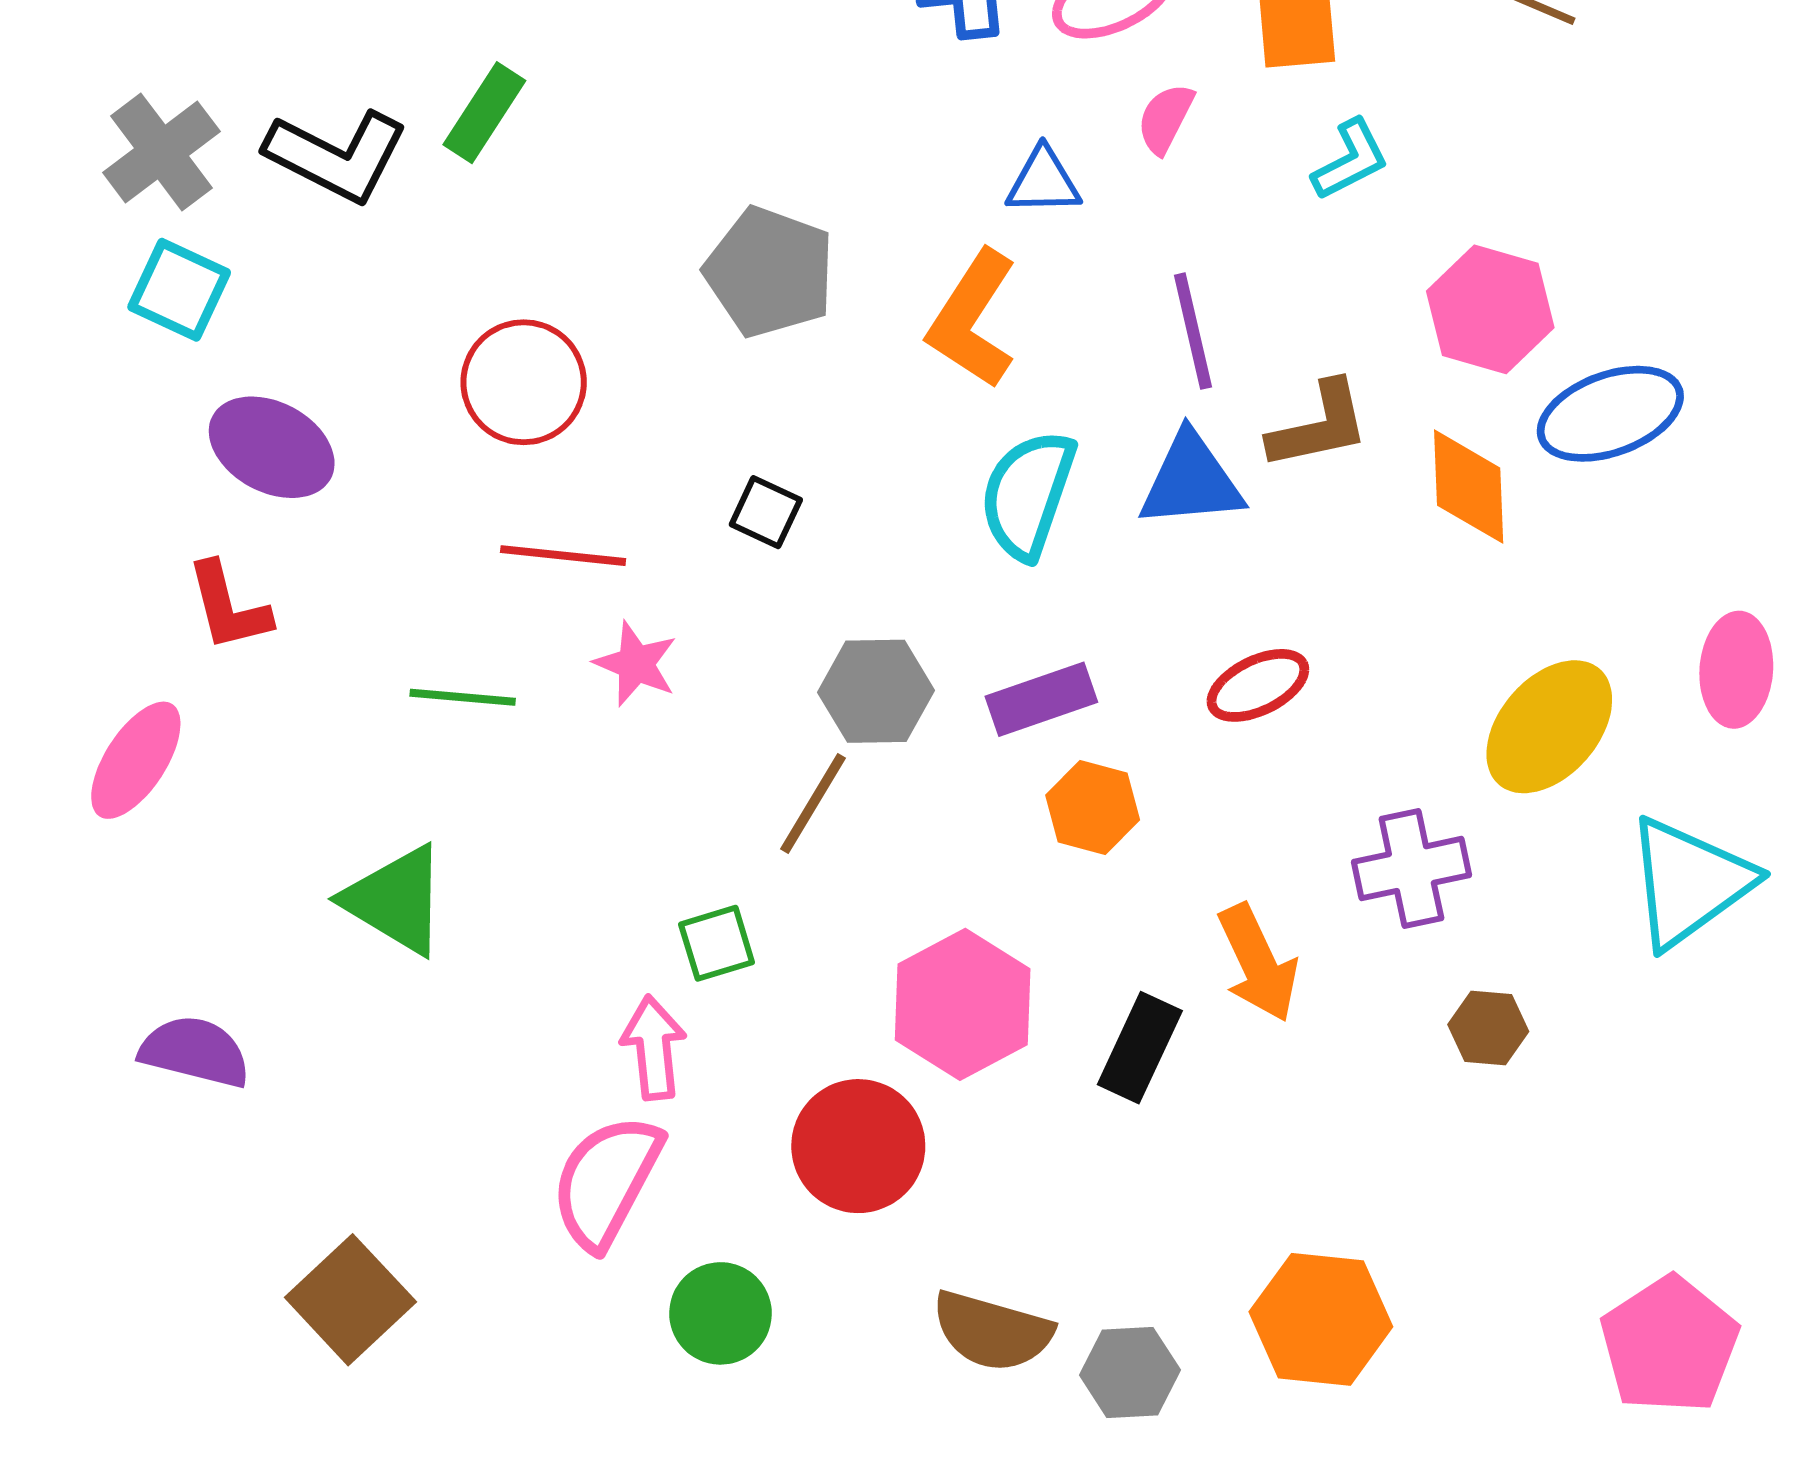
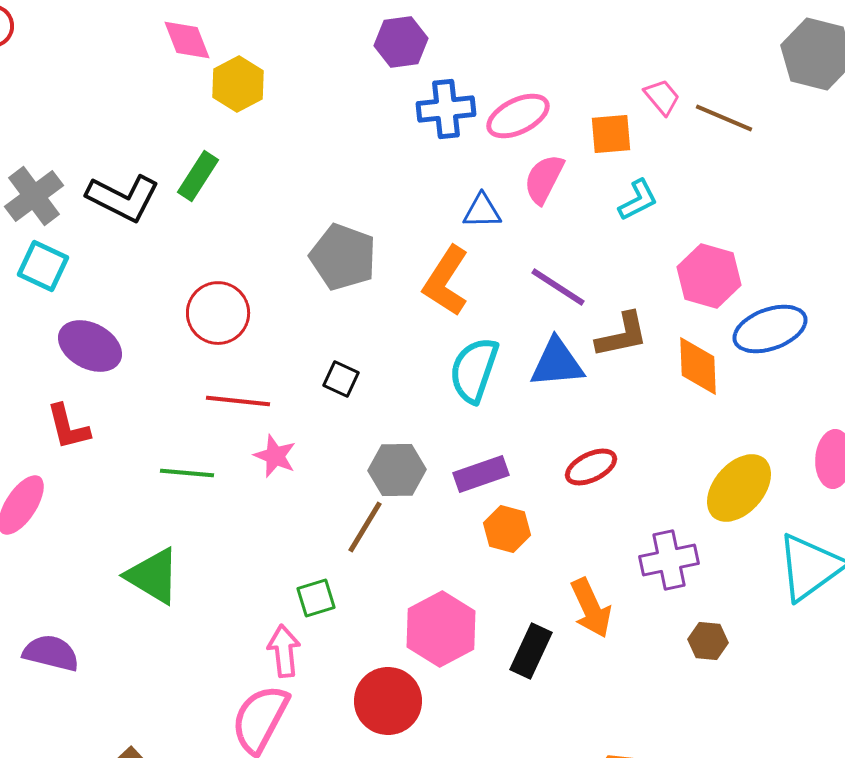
pink semicircle: (1165, 118) -> (544, 179), size x1.4
purple line: (1193, 331) -> (558, 287), turned -44

